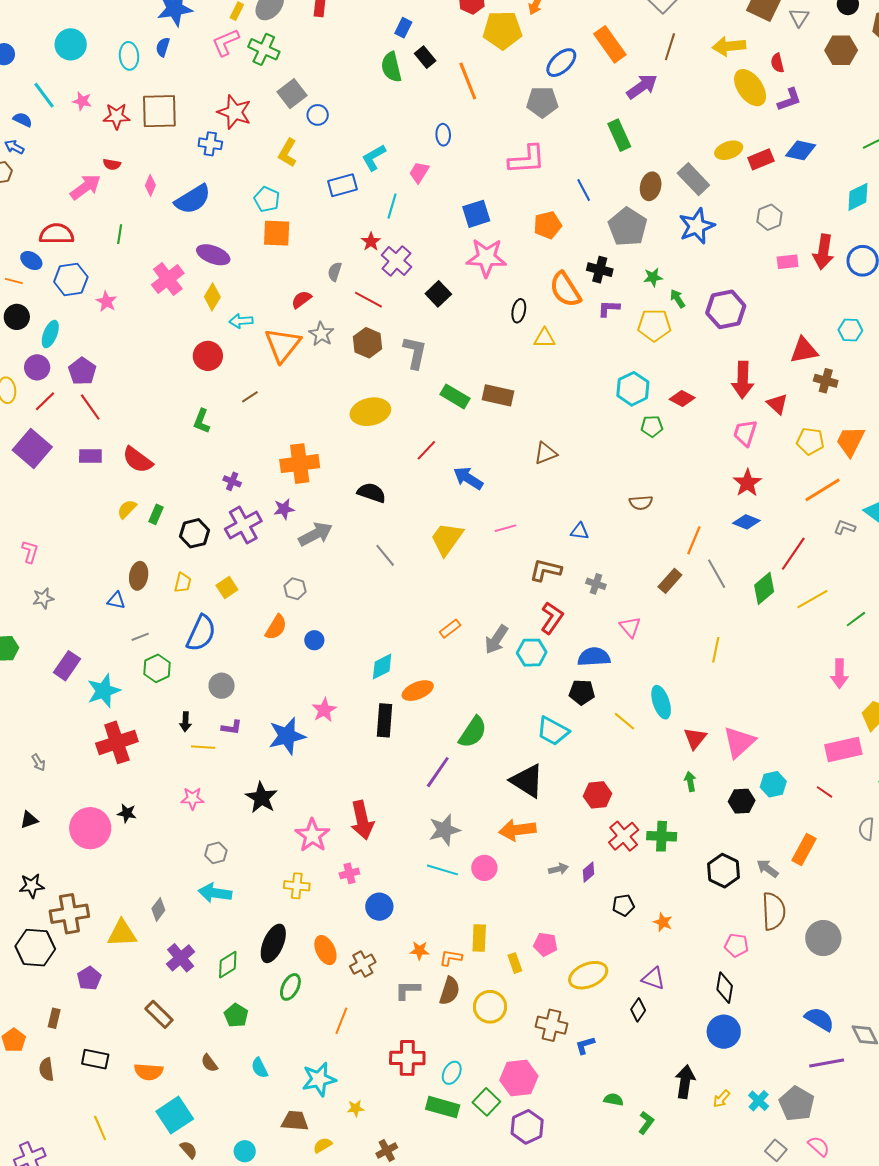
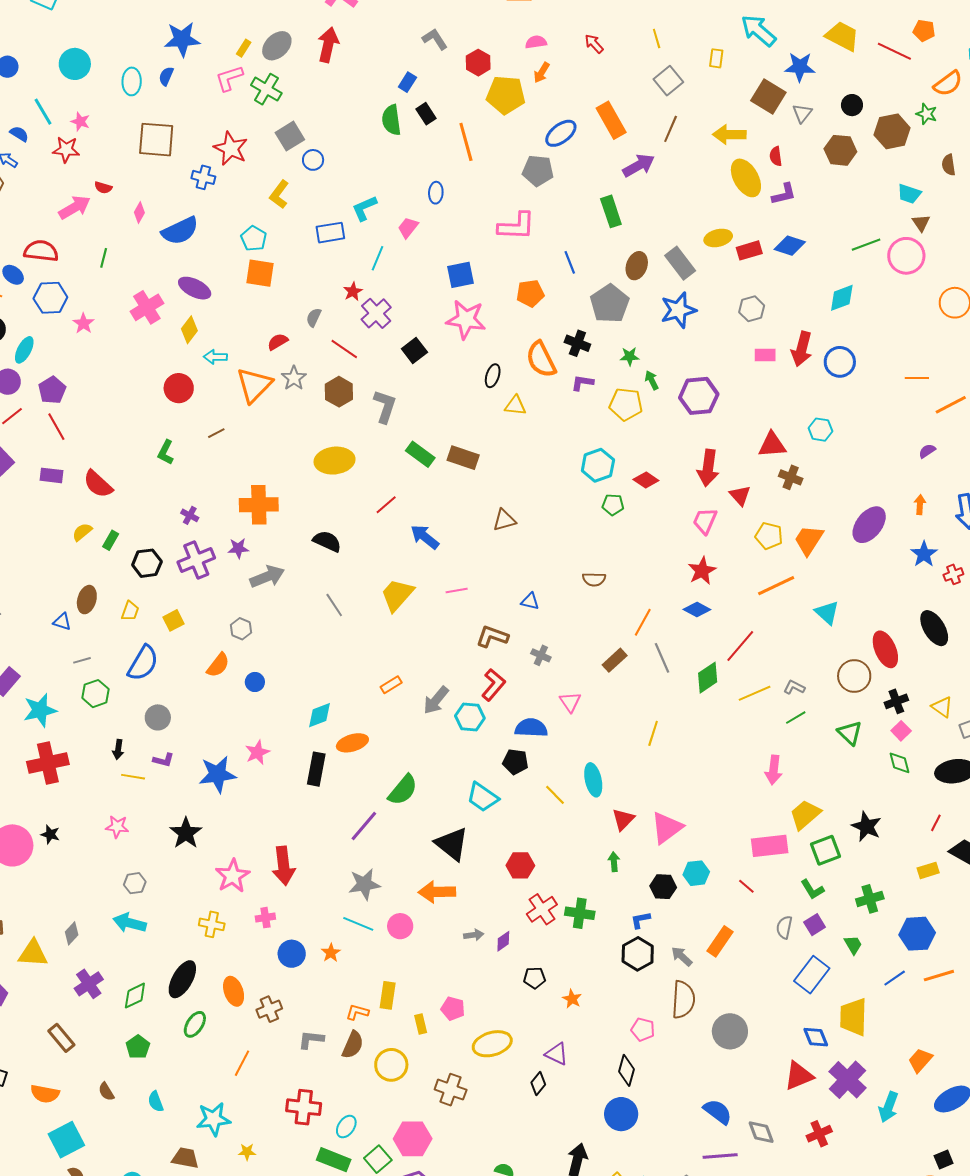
red star: (117, 116) -> (66, 150), moved
gray L-shape: (845, 527) -> (794, 687), moved
orange star: (420, 951) -> (331, 953), moved, turned 30
blue L-shape: (585, 1045) -> (640, 920), moved

